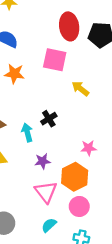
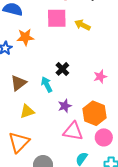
yellow arrow: (80, 89) -> (82, 25), moved
pink star: (89, 148) -> (100, 77), moved
pink triangle: (46, 192) -> (73, 131), turned -30

